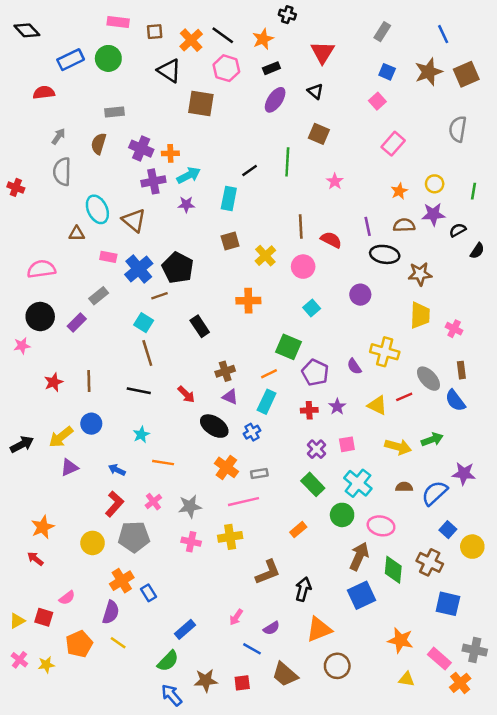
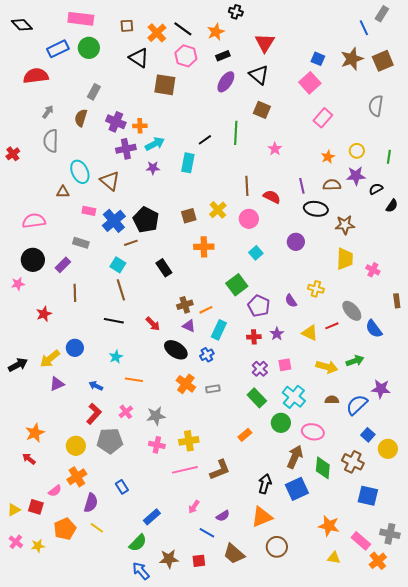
pink rectangle: (118, 22) -> (81, 19), moved, size x1.4
gray rectangle: (382, 32) -> (382, 14), moved
black triangle: (315, 91) -> (259, 75), size x1.5
red semicircle: (44, 93) -> (36, 76), size x1.4
pink square: (377, 101) -> (310, 83), size x1.5
gray rectangle: (114, 112) -> (94, 92), turned -56
red cross: (16, 187) -> (13, 154), turned 32
brown square: (230, 241) -> (189, 216), moved
gray rectangle: (99, 296) -> (81, 243), turned 56
green square: (289, 347) -> (237, 285), turned 30
yellow cross: (385, 352) -> (316, 289), size x0.7
brown rectangle: (461, 370) -> (397, 301), moved
orange line: (269, 374) -> (206, 310), moved
brown line: (89, 381) -> (75, 293), moved
pink line: (243, 502) -> (185, 470), moved
orange cross: (122, 581) -> (77, 477), moved
black arrow: (303, 589) -> (265, 484), moved

